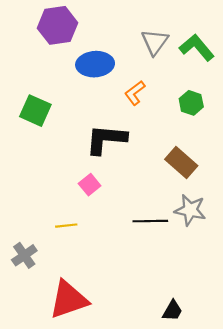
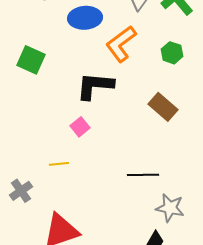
orange L-shape: (135, 93) -> (121, 44), size x1.6
gray star: (190, 210) -> (170, 208), moved
black line: (150, 221) -> (143, 175), moved

